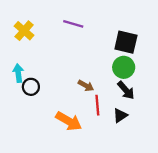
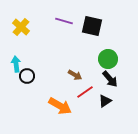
black square: (126, 42) -> (92, 26), moved
red line: (97, 105) -> (85, 92), turned 60

